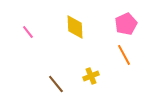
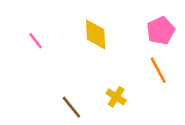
yellow cross: (91, 76) -> (116, 97), turned -35

